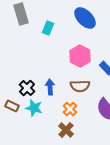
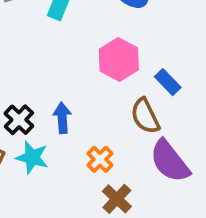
brown semicircle: (80, 86) -> (145, 116), moved, turned 66
brown cross: (66, 130) -> (117, 199), moved

